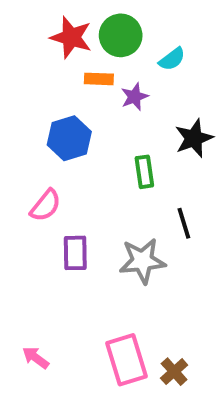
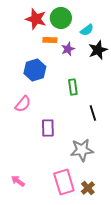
black star: (194, 138) -> (98, 50), moved
purple rectangle: (75, 253) -> (48, 128), moved
gray star: (142, 261) -> (82, 150), moved

